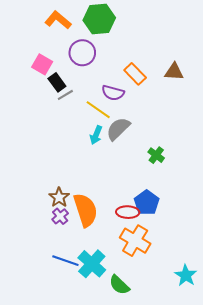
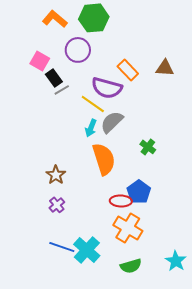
purple semicircle: (113, 93) -> (107, 88), size x1.4
brown star: (59, 197) -> (56, 175), moved
orange semicircle: (85, 210) -> (104, 159), moved
green semicircle: (119, 285) -> (131, 266), moved, turned -60

